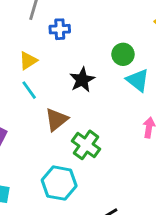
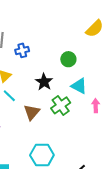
cyan triangle: (138, 80) -> (79, 86), moved
green cross: (86, 145) -> (61, 105), moved, turned 30

